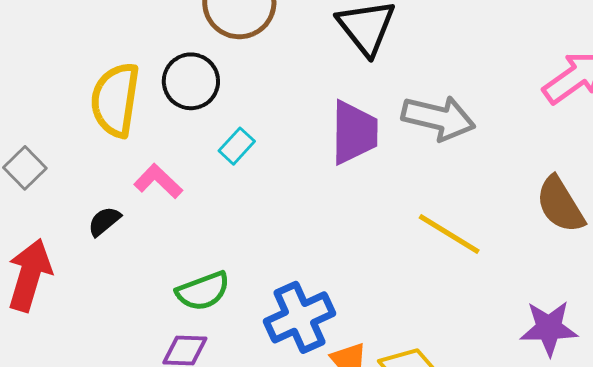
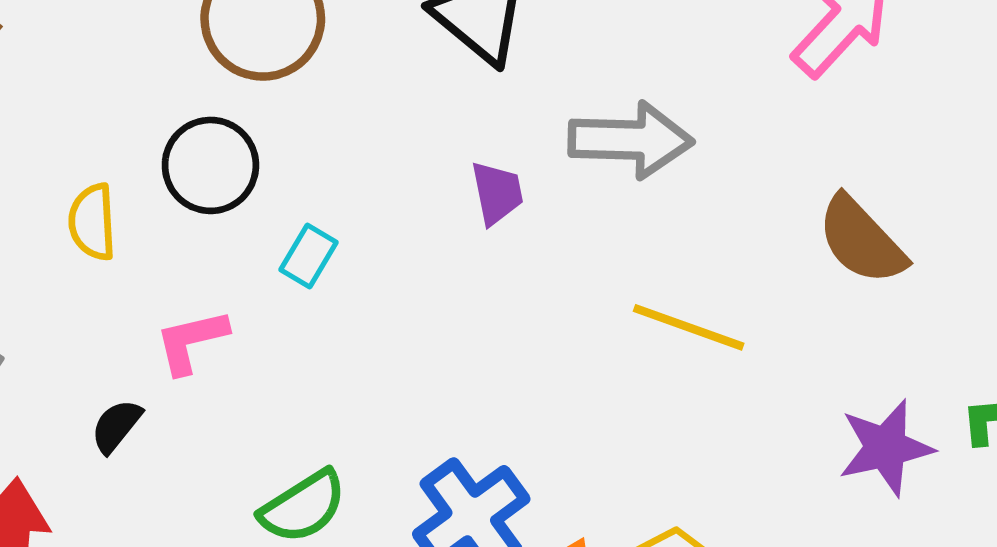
yellow semicircle: (115, 100) -> (92, 222), size x0.6
purple trapezoid: (354, 132) -> (497, 193), size x0.6
pink L-shape: (158, 181) -> (191, 341), turned -45

